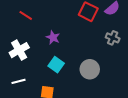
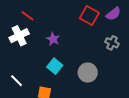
white cross: (19, 50) -> (19, 36), moved
white line: (18, 81) -> (17, 81), turned 56

